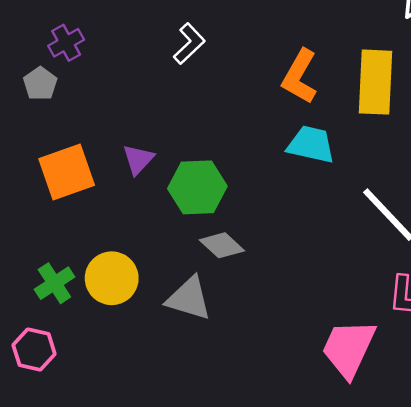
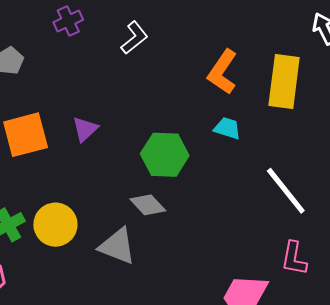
purple cross: (66, 43) -> (68, 21), moved
cyan trapezoid: (311, 145) -> (227, 128), size x0.7
green hexagon: (197, 187) -> (165, 155), moved

